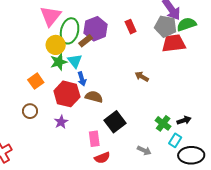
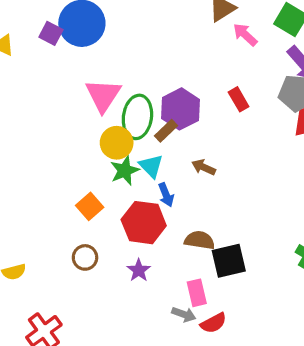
brown arrow: (142, 77) -> (204, 167), moved
brown semicircle: (94, 97) -> (200, 240), moved
black square: (115, 122) -> (229, 261), turned 30
gray arrow: (144, 150) -> (184, 314), moved

